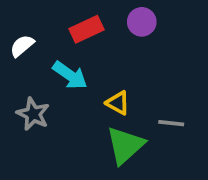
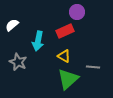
red rectangle: (87, 29) -> (65, 31), moved
cyan arrow: (70, 75) -> (38, 41), turned 66

